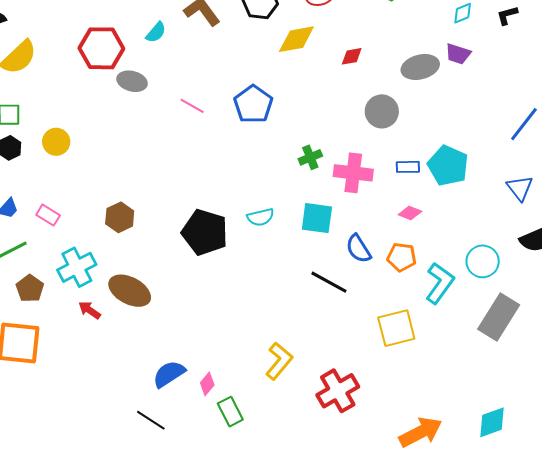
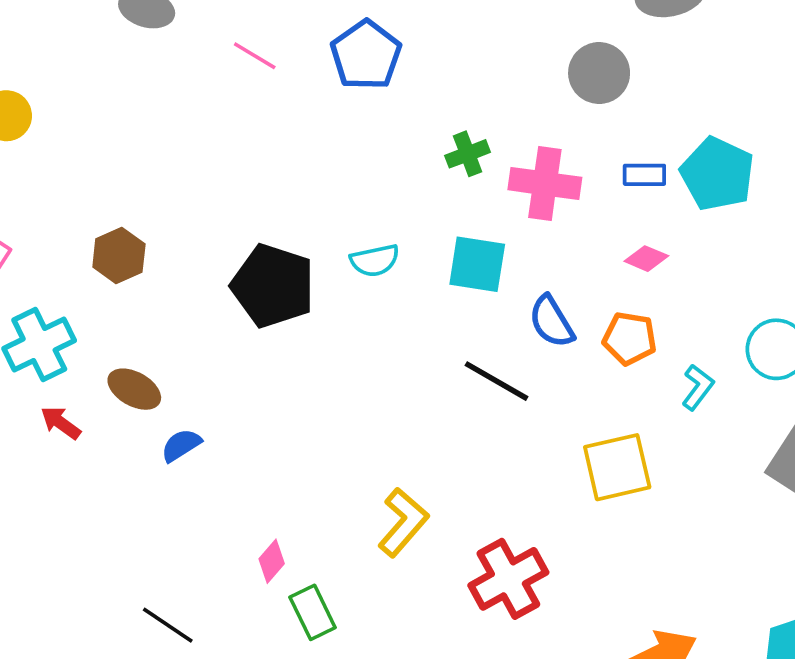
cyan L-shape: (440, 283) -> (698, 387), size x0.6
brown ellipse: (130, 291) -> (134, 389), size x0.7
blue semicircle: (169, 374) -> (181, 445), moved, size x0.7

